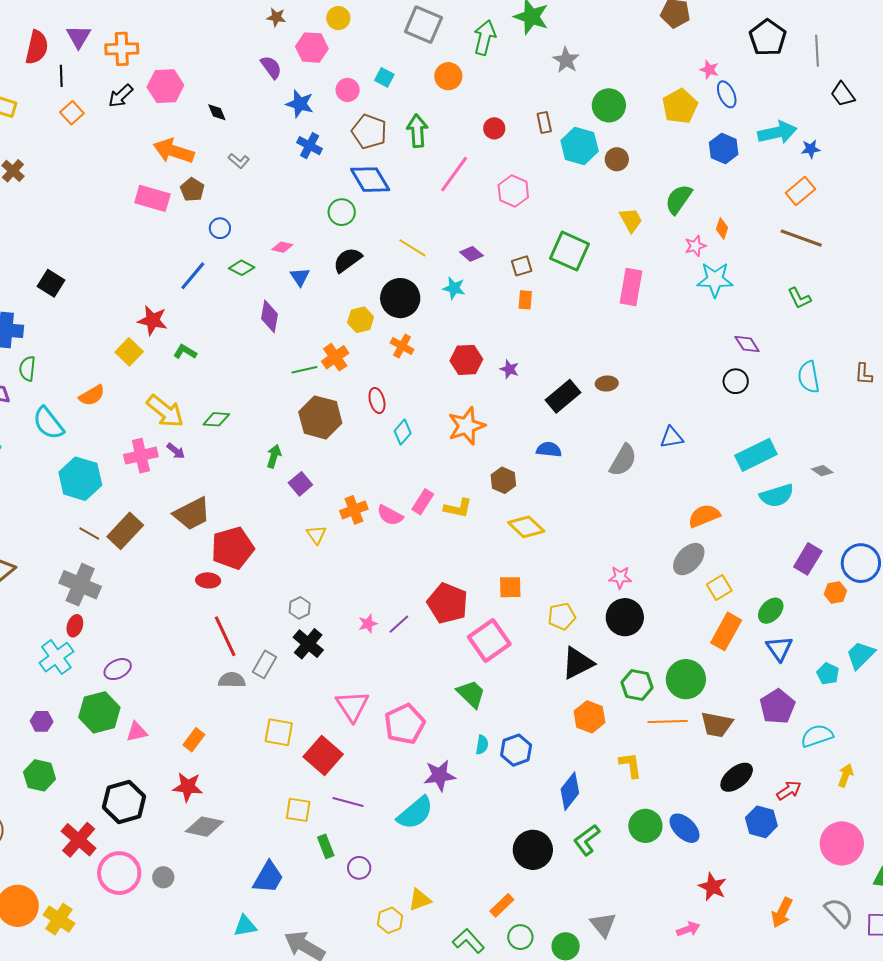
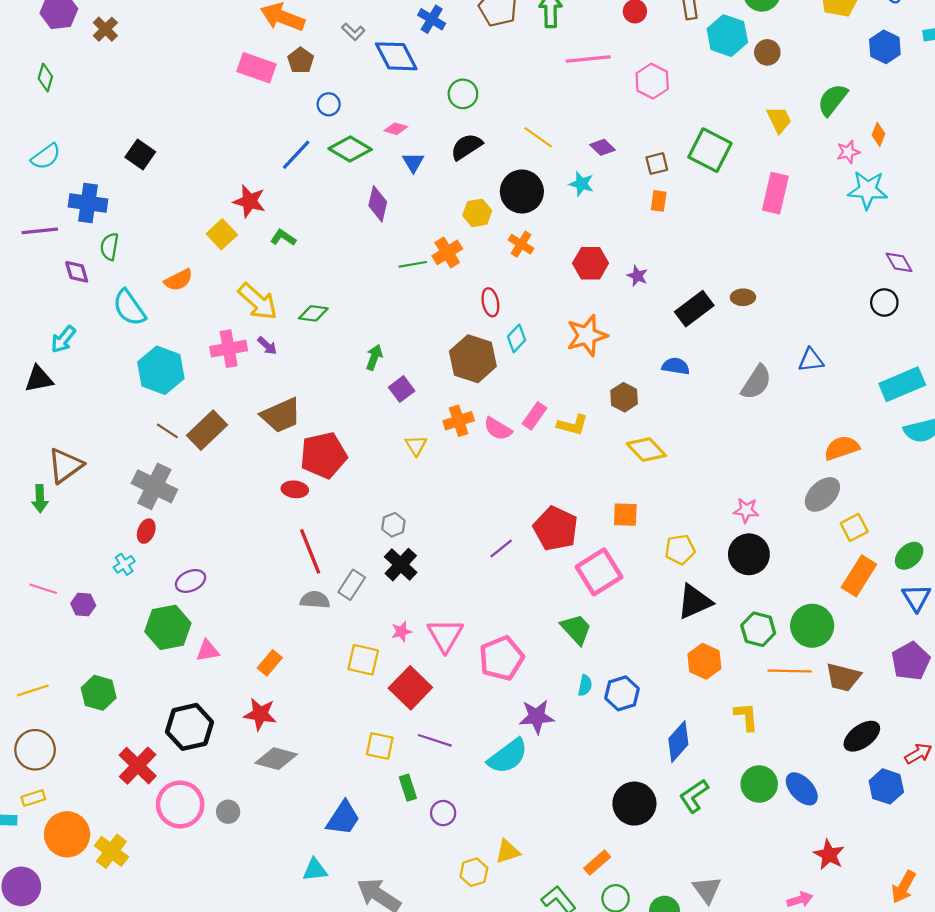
pink line: (454, 174) -> (588, 59), turned 45
blue diamond: (370, 180) -> (396, 56), moved
green diamond: (242, 268) -> (350, 149), size x1.5
brown hexagon: (320, 417) -> (473, 359), moved
pink star: (368, 624) -> (402, 632), moved
cyan cross: (56, 657) -> (124, 564), size x0.6
purple hexagon: (42, 721) -> (83, 604), moved

